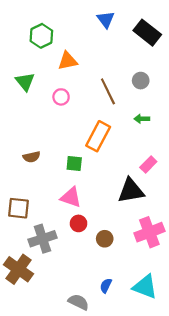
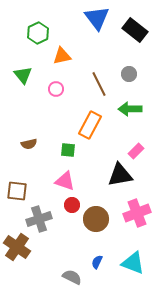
blue triangle: (106, 19) -> (97, 18), size x1.5
green arrow: (142, 119) -> (130, 109), size x1.6
brown circle: (105, 239) -> (96, 219), size x1.6

